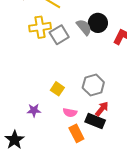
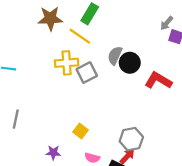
gray semicircle: (84, 27) -> (115, 55), moved, turned -120
gray hexagon: (93, 85) -> (131, 139), moved

